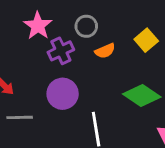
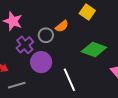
gray circle: (86, 26) -> (46, 35), moved
purple cross: (61, 51) -> (25, 45), moved

